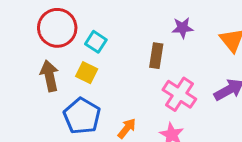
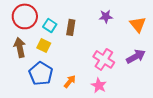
brown rectangle: (156, 56) -> (71, 27), moved

